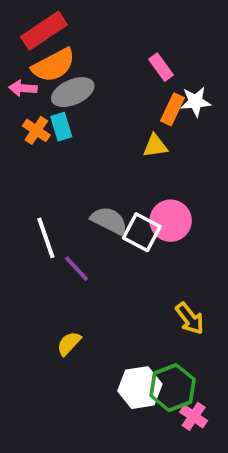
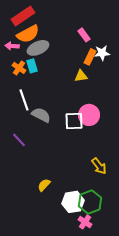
gray semicircle: (109, 221) -> (41, 115), moved
white square: (142, 232) -> (74, 121), turned -30
white line: (46, 238) -> (24, 100), moved
purple line: (77, 269) -> (19, 140), moved
yellow semicircle: (69, 343) -> (44, 185), moved
pink cross: (194, 416) -> (85, 222), moved

